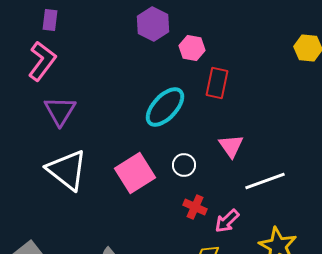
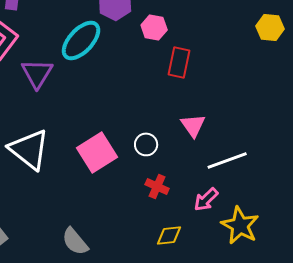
cyan ellipse: (165, 107) -> (81, 40), moved
purple triangle: (60, 111) -> (37, 73), moved
pink arrow: (227, 221) -> (206, 199), moved

